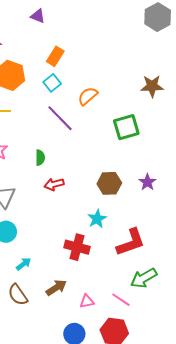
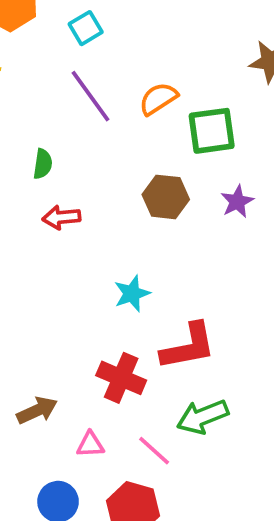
orange semicircle: (88, 96) -> (158, 99), moved
purple star: (147, 182) -> (237, 202), moved
brown hexagon: (109, 183) -> (166, 197), moved
red cross: (77, 247) -> (121, 378), moved

